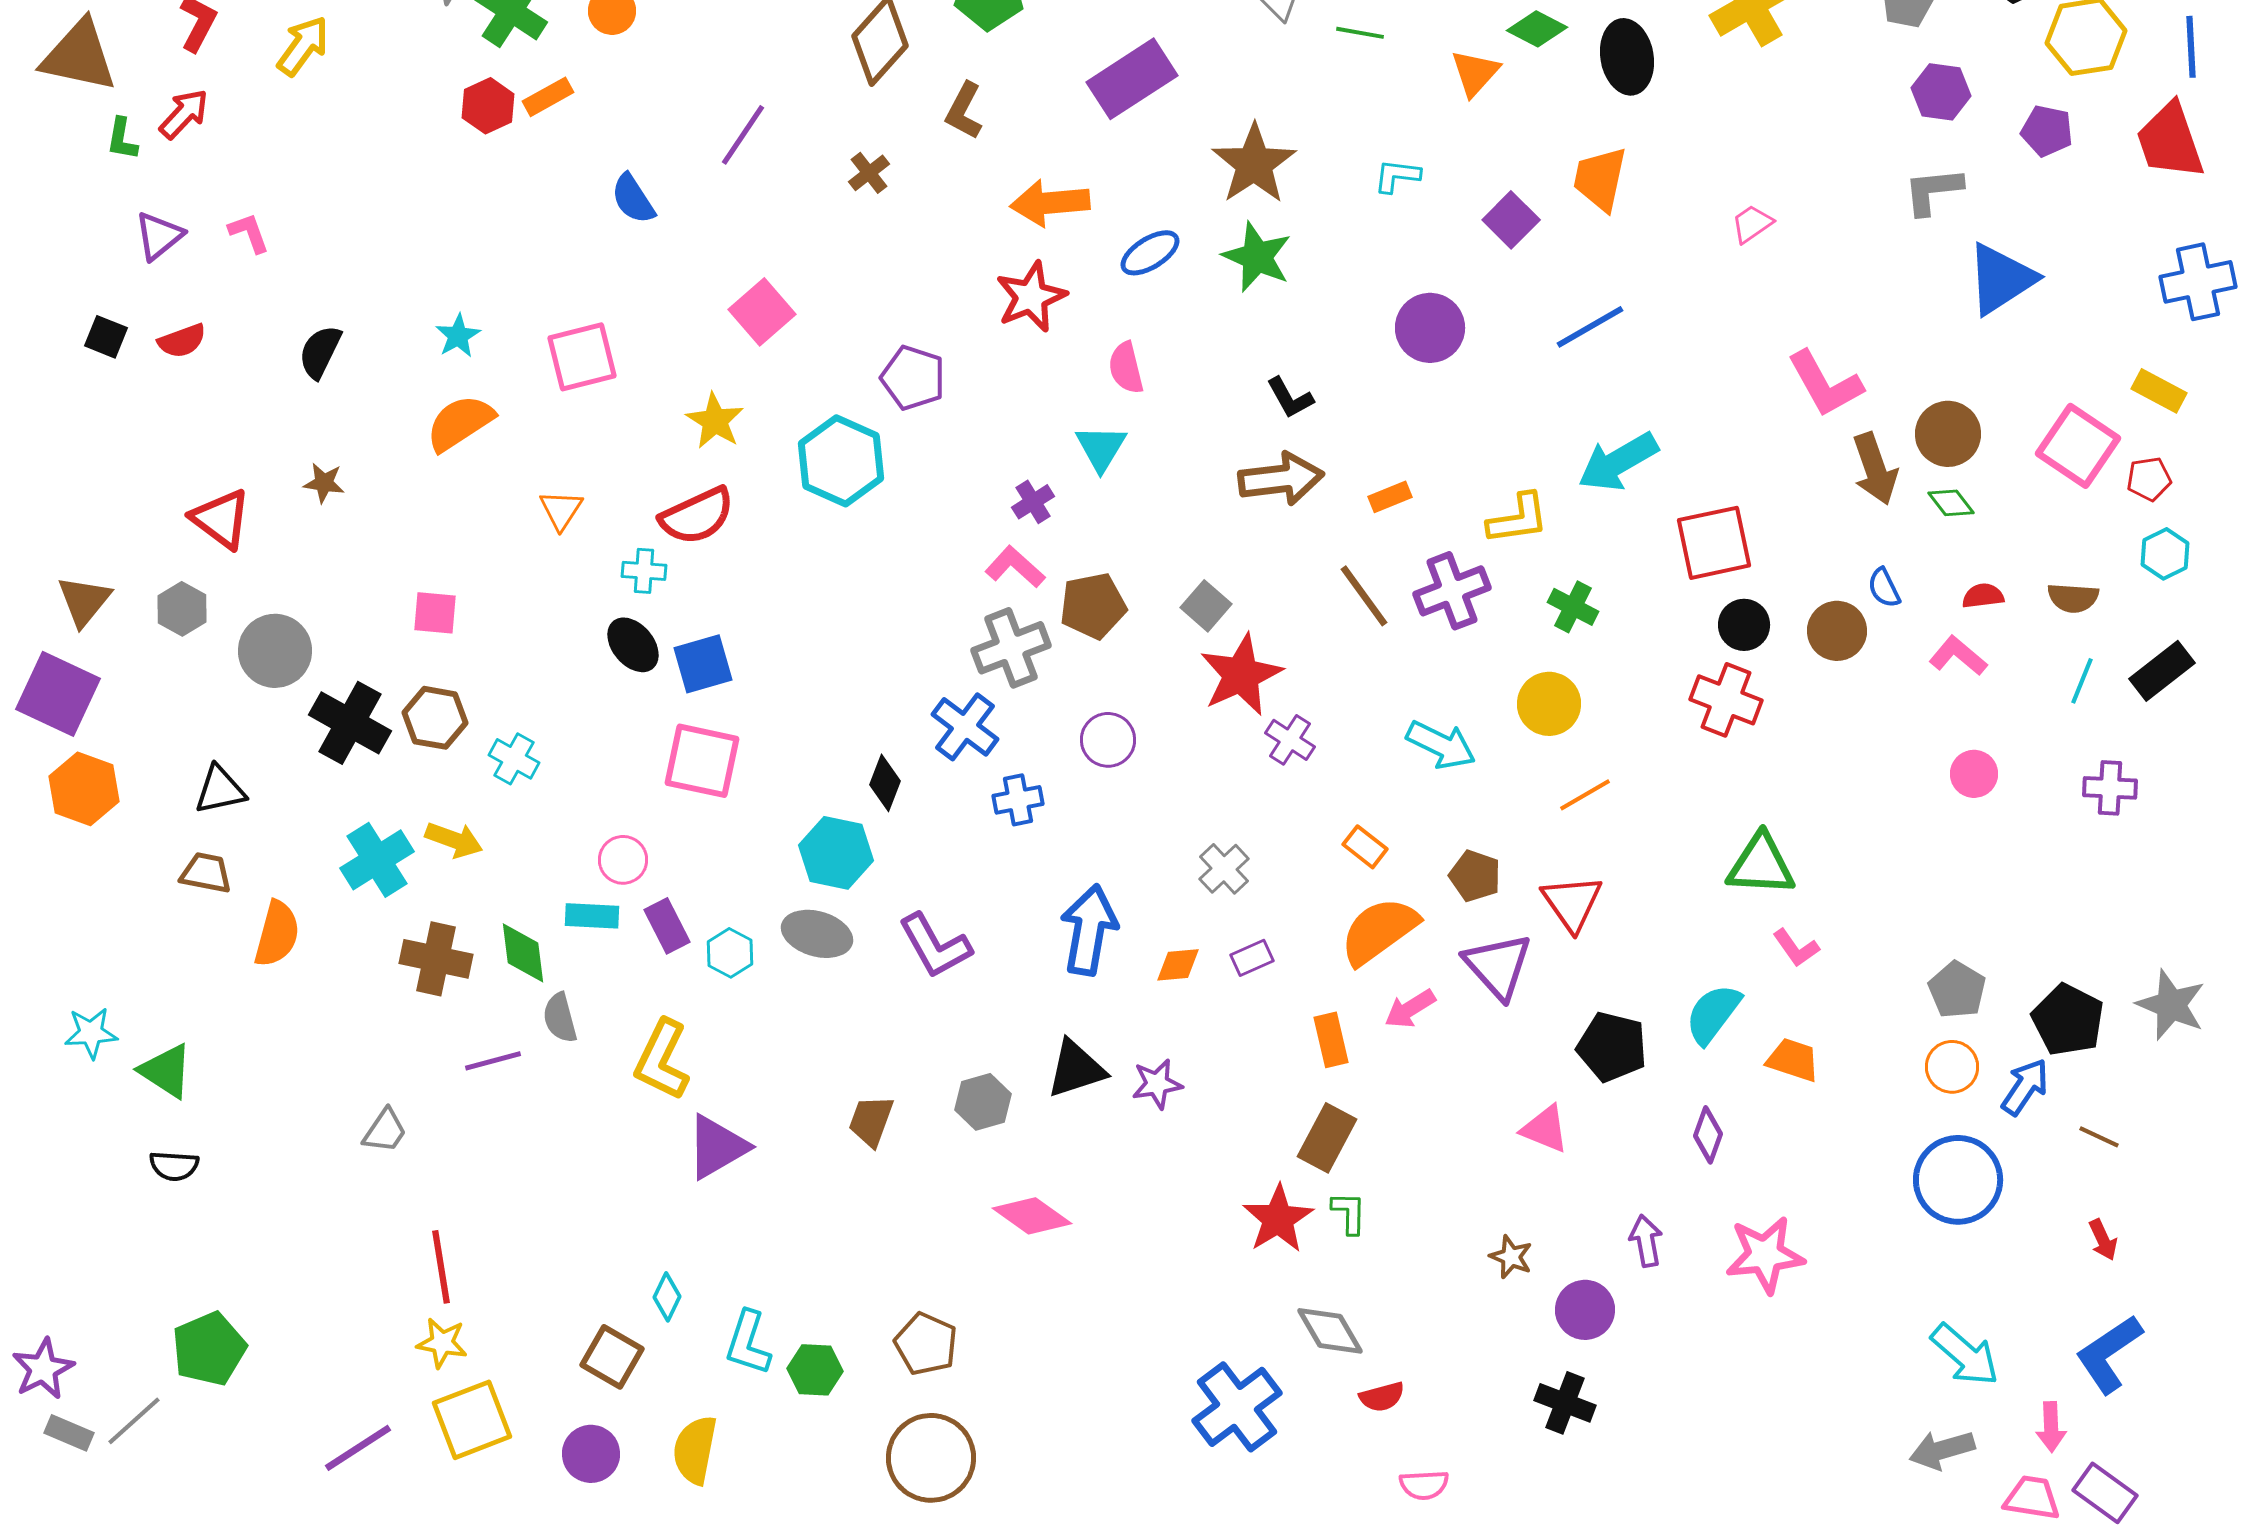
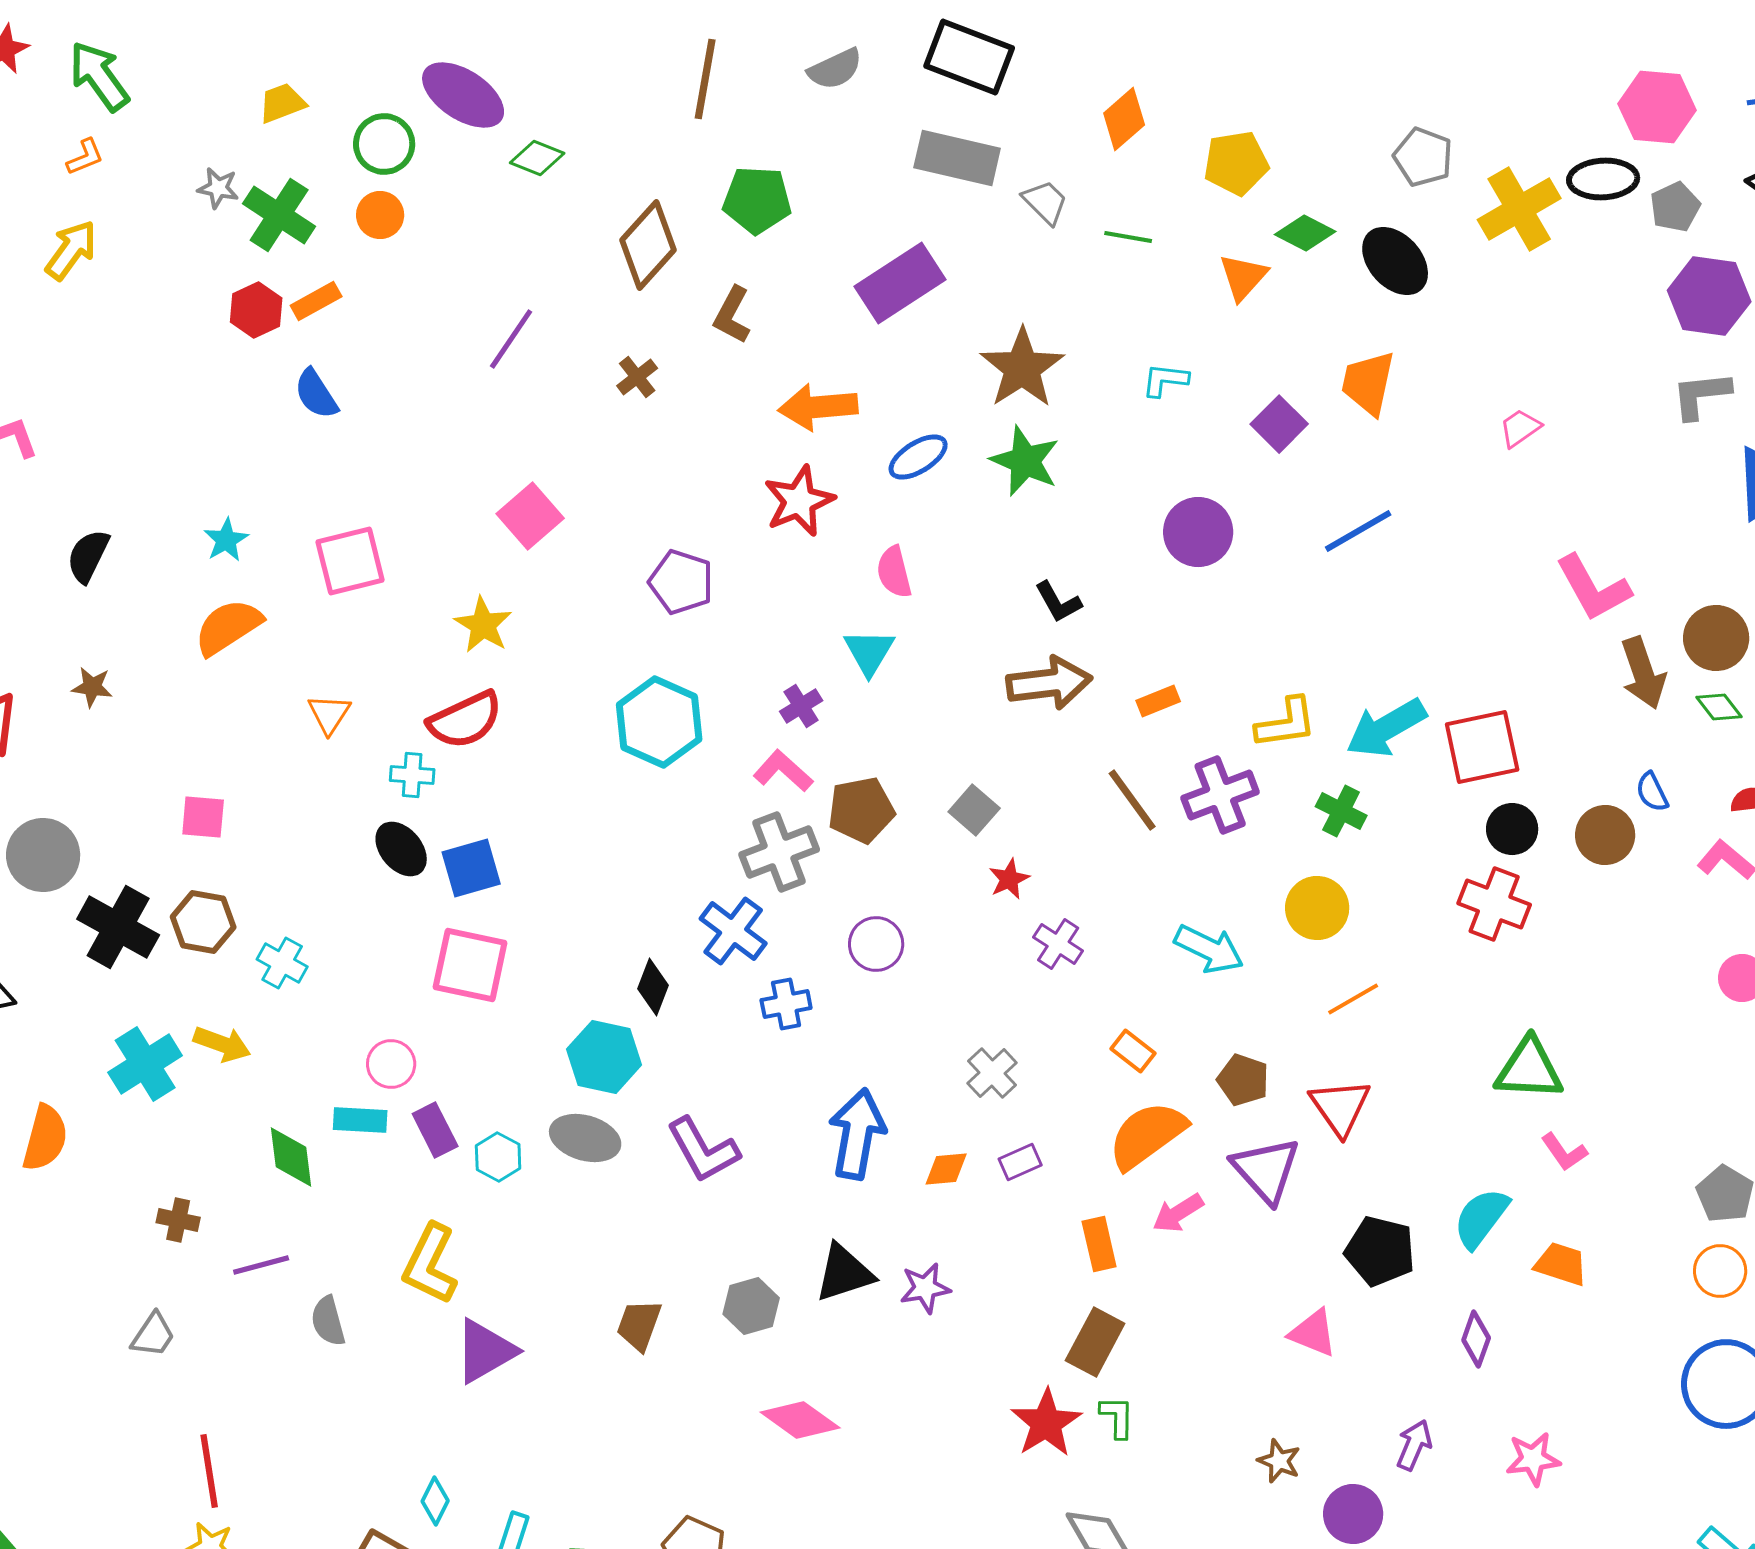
black ellipse: (1627, 57) -> (1395, 261), turned -32
purple hexagon: (1941, 92) -> (1709, 296), size x1.4
blue semicircle: (633, 199) -> (316, 394), moved
cyan hexagon: (841, 461) -> (659, 722), moved
cyan arrow: (1618, 462) -> (1386, 728), moved
red star: (1241, 675) -> (1009, 879), size x0.5
brown cross: (436, 959) -> (178, 1220), moved, size x0.6
gray semicircle: (560, 1018) -> (328, 1321), moved
purple arrow: (1646, 1241) -> (1414, 1445), turned 33
pink star: (1765, 1255) -> (1533, 1459), size x0.7

